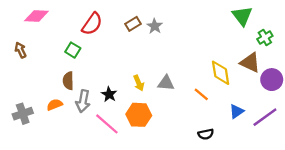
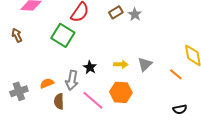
green square: (73, 50) -> (63, 35), size x1.6
brown semicircle: (68, 81) -> (59, 101), moved
yellow arrow: (139, 83) -> (121, 64), turned -64
gray triangle: (166, 83) -> (145, 64), turned -49
black star: (109, 94) -> (90, 67), moved

